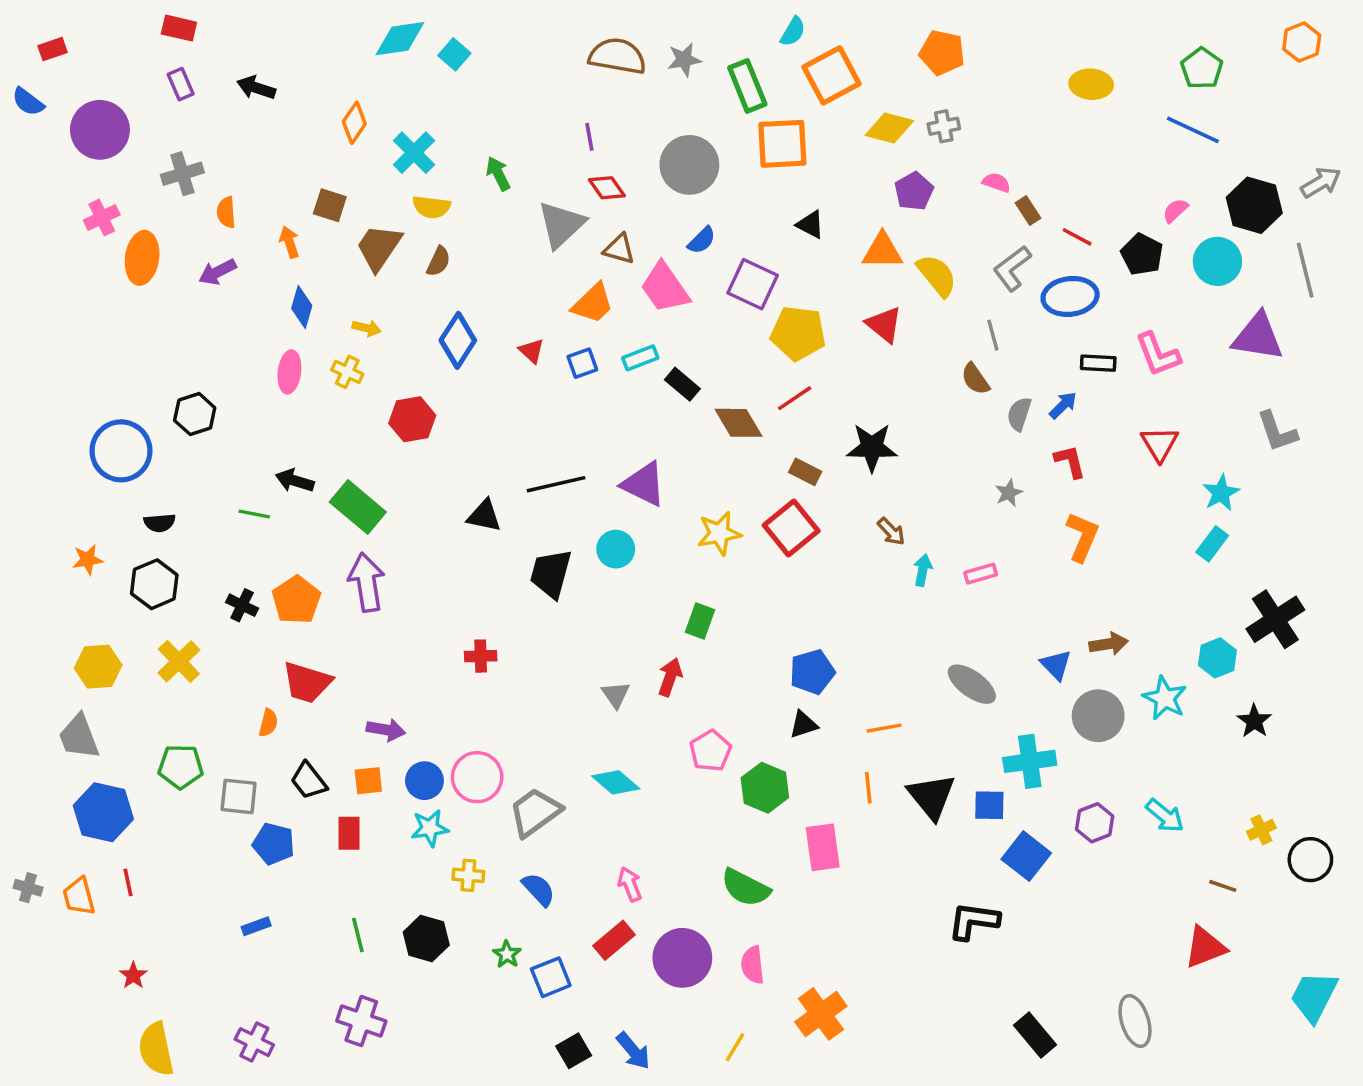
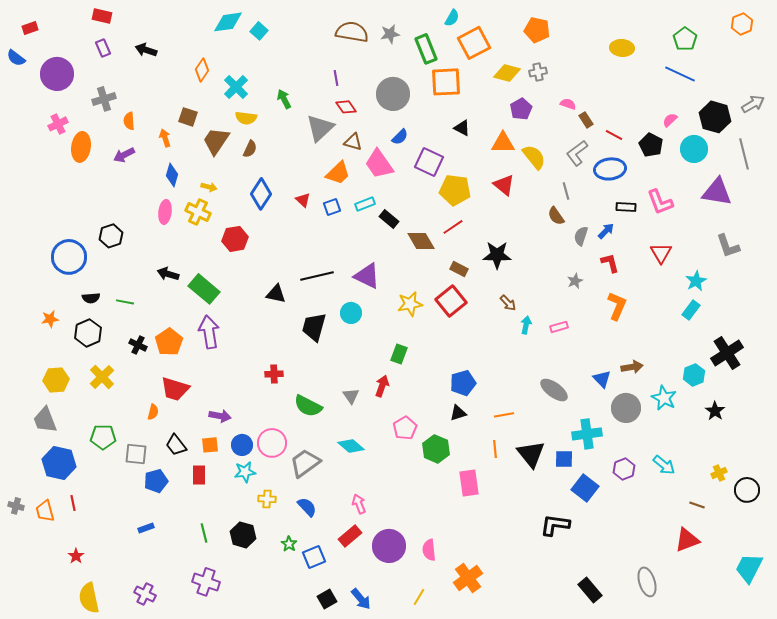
yellow cross: (347, 372) -> (198, 212), size x1.4
green line: (254, 514) -> (125, 302), moved
blue pentagon: (274, 844) -> (156, 481), turned -30
green semicircle: (746, 888) -> (308, 406), moved

